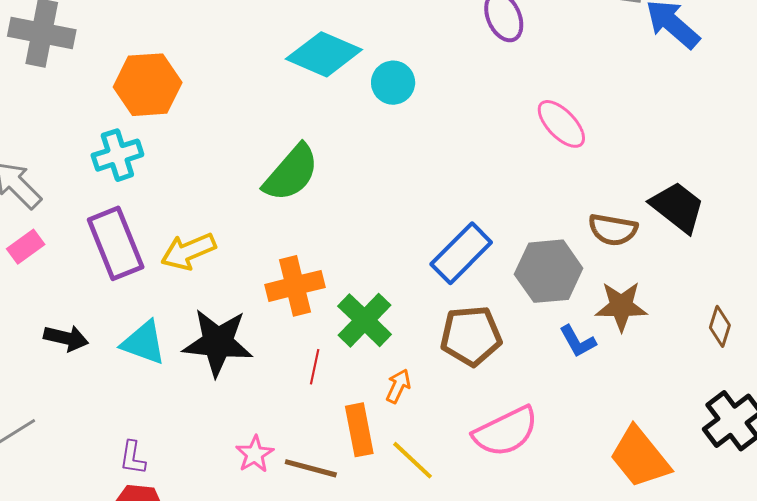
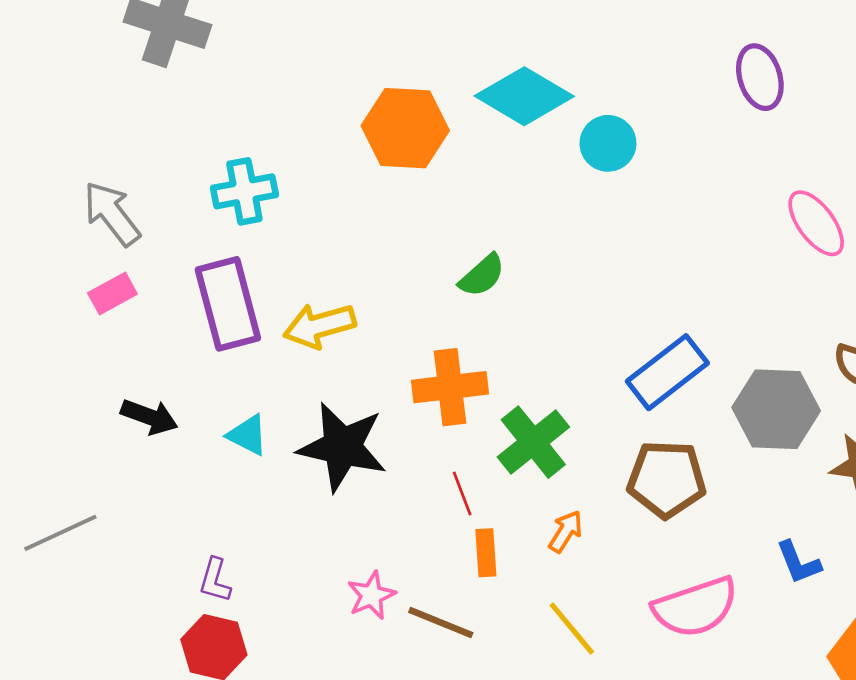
orange hexagon: (148, 85) -> (405, 128), moved
green semicircle: (291, 173) -> (482, 275), moved, size x0.6
blue L-shape: (578, 341) -> (798, 563), moved
cyan triangle: (144, 343) -> (248, 435), size x0.7
red line: (315, 367) -> (462, 493), turned -40
orange rectangle: (359, 430) -> (486, 553), moved, size x0.7

